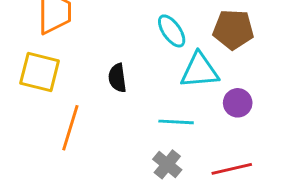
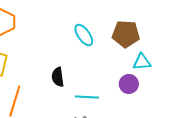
cyan triangle: (200, 71) -> (142, 62), moved, size x0.7
black semicircle: (117, 78) -> (58, 77), moved

